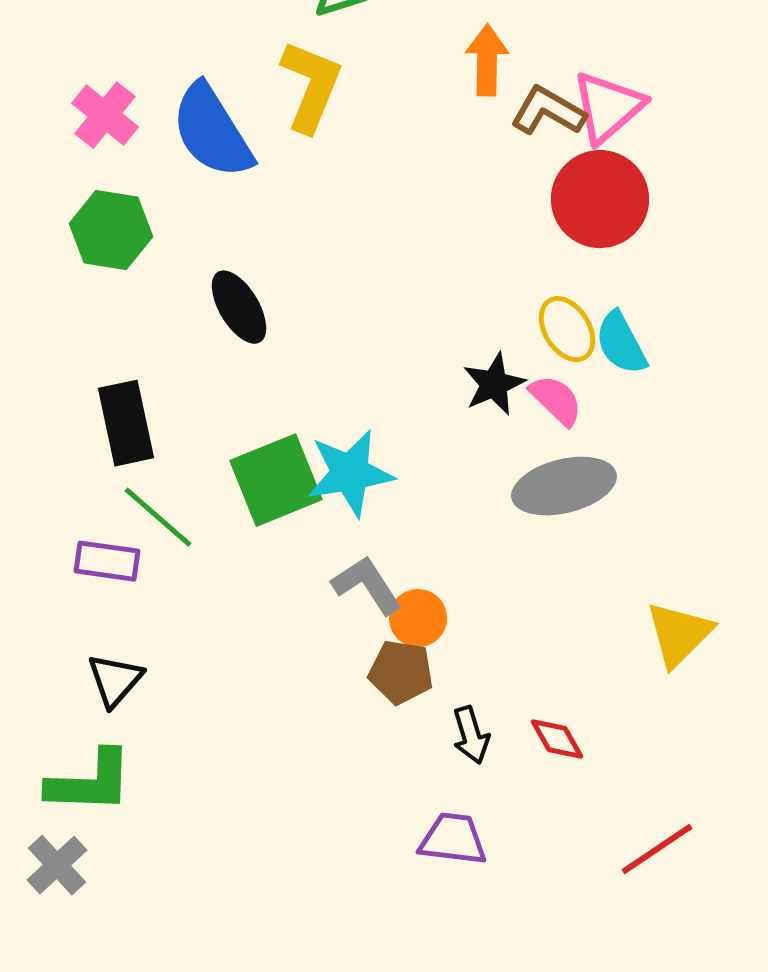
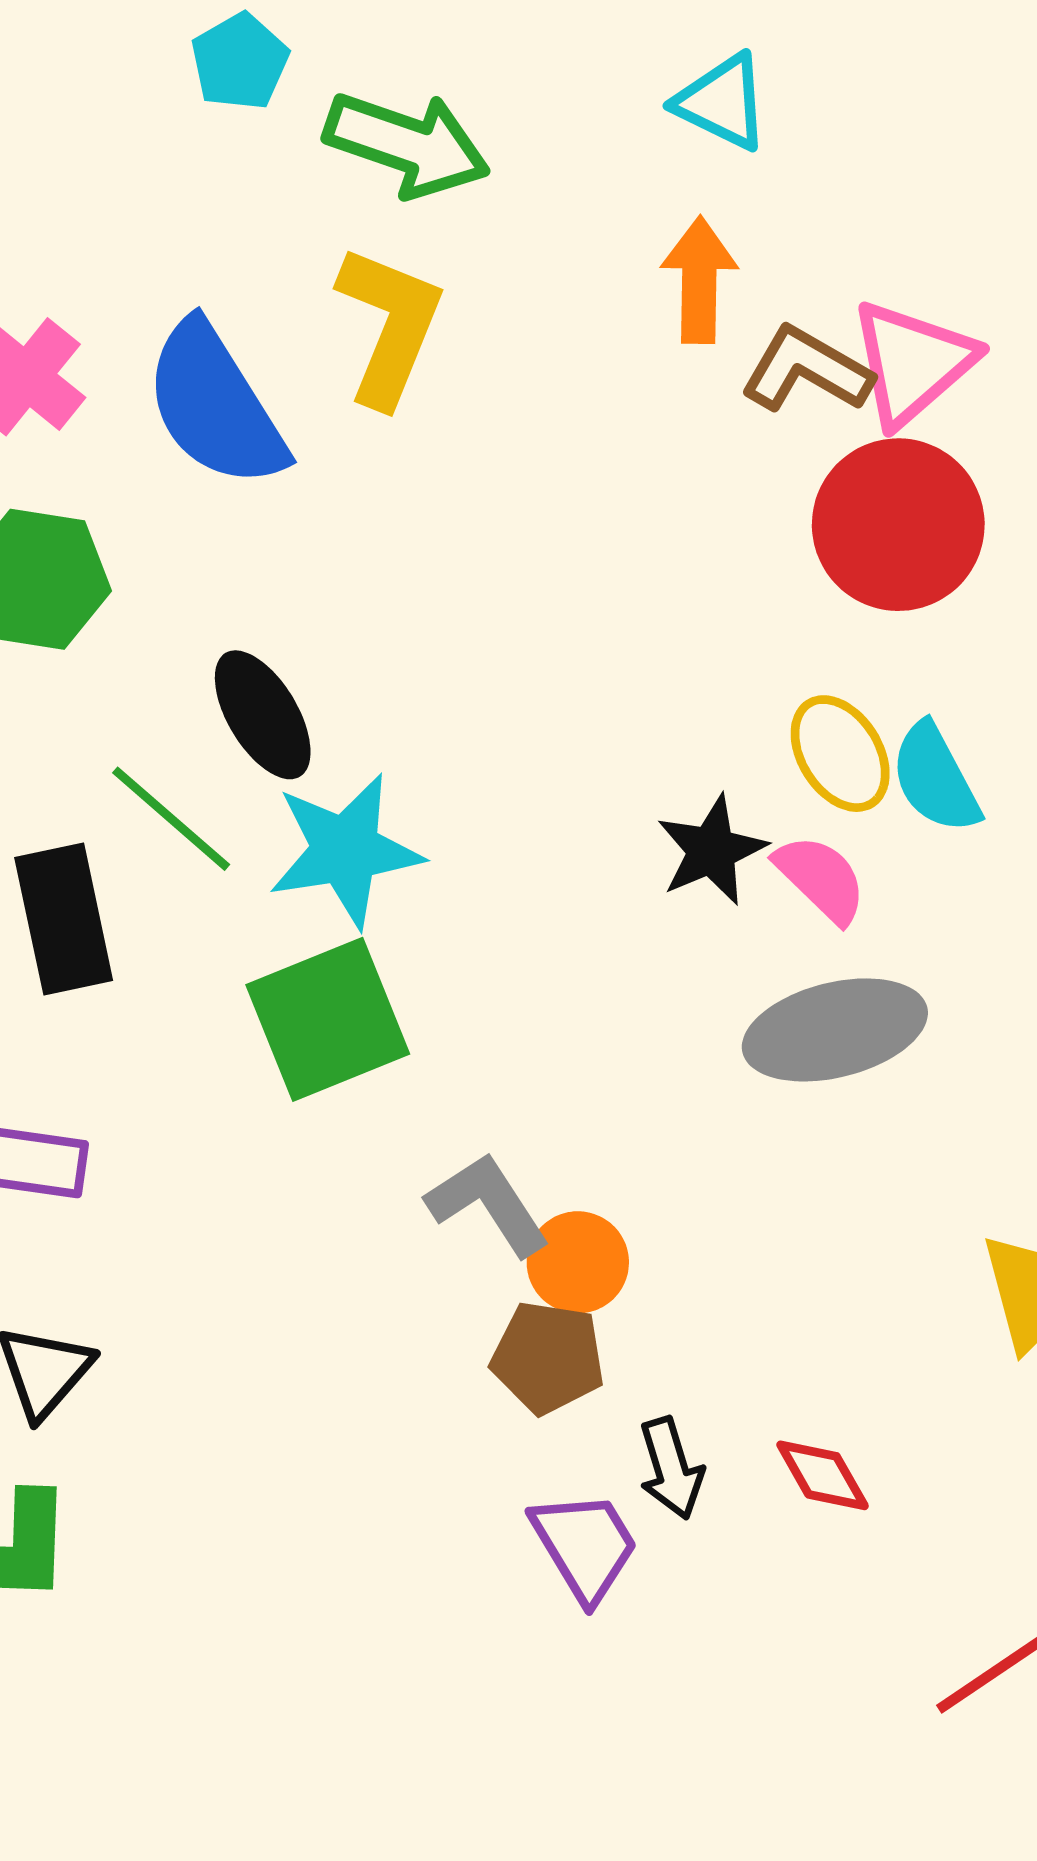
cyan star: (350, 473) -> (345, 850), moved
green line: (158, 517) -> (171, 819), moved
purple trapezoid: (453, 839) -> (585, 1546), moved, turned 52

